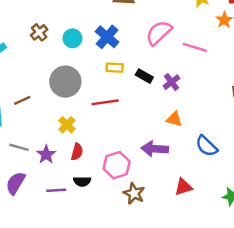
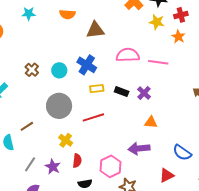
pink semicircle: (159, 33) -> (128, 55), turned 50
blue semicircle: (207, 146) -> (182, 153), moved
gray line: (19, 147) -> (30, 164), turned -63

